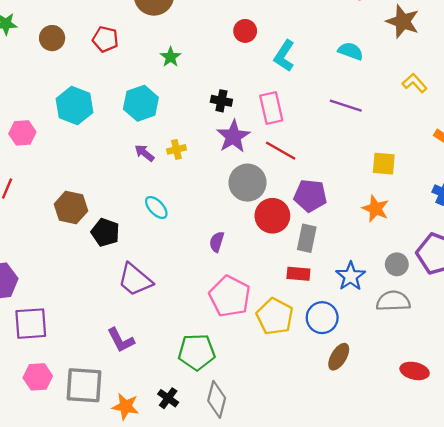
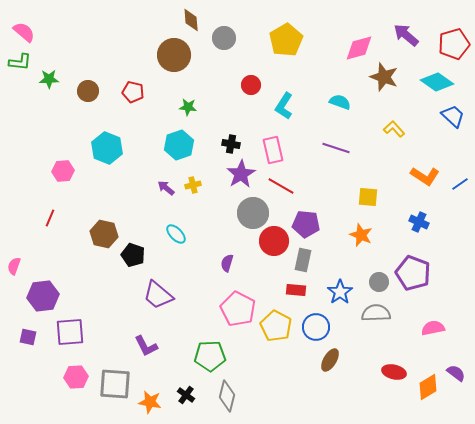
green star: (171, 57) -> (188, 107), turned -30
cyan hexagon: (141, 103) -> (179, 145), moved

